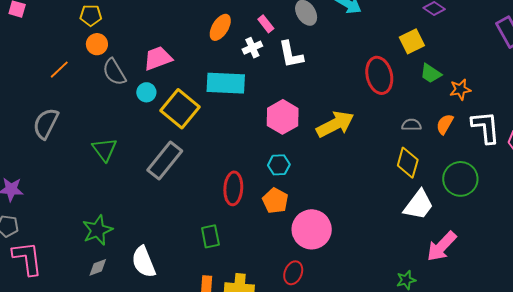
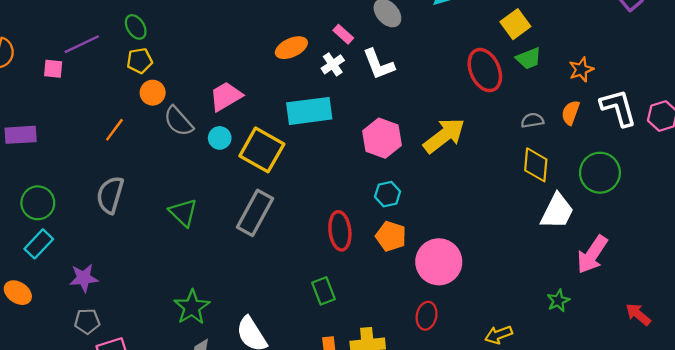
orange ellipse: (220, 27) -> (291, 48), turned 44
green trapezoid: (431, 73) -> (529, 58), moved, turned -45

